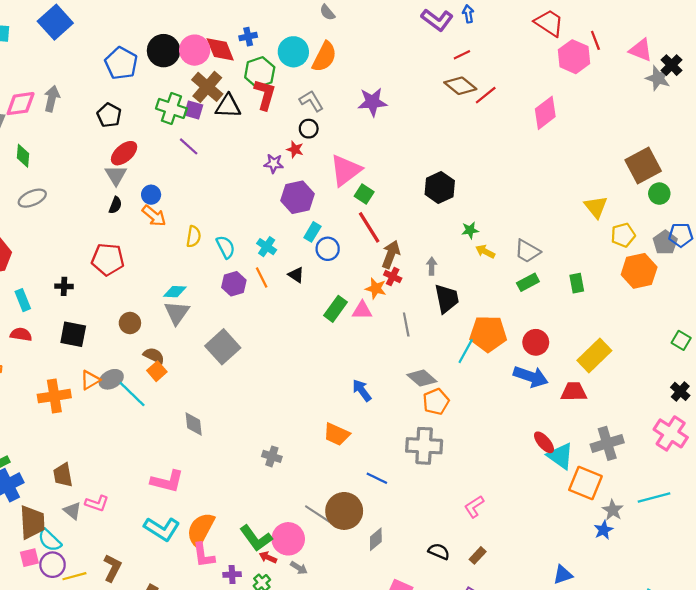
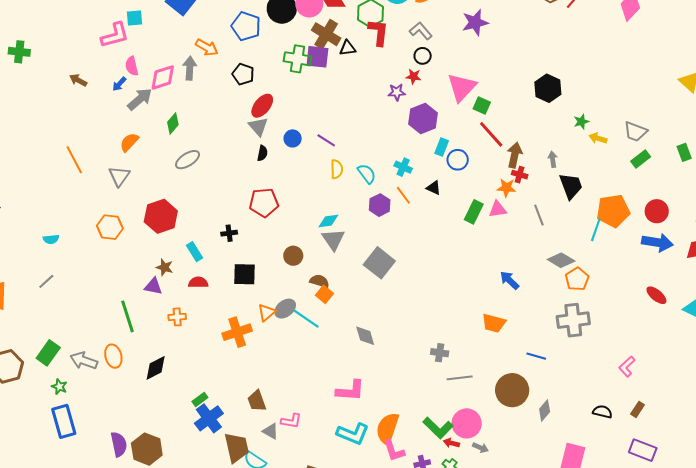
black triangle: (228, 106) -> (347, 48), size x0.7
purple square: (194, 110) -> (317, 57), size x1.4
purple line: (189, 146) -> (326, 140), moved
green diamond: (23, 156) -> (173, 123), turned 45
orange arrow: (154, 216) -> (207, 47), moved
red ellipse: (544, 442) -> (656, 295), moved
gray line: (317, 514) -> (460, 378), moved, turned -30

